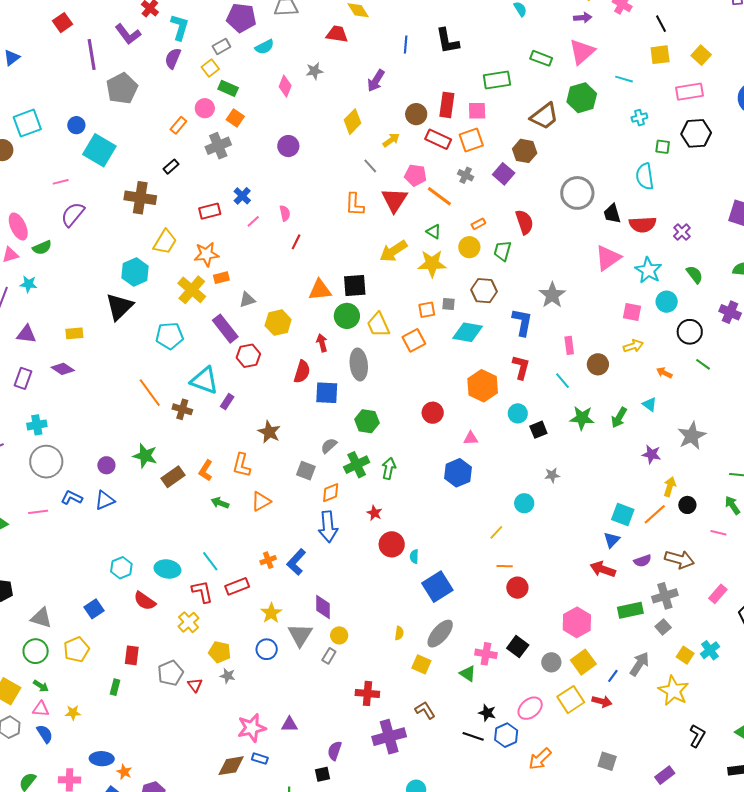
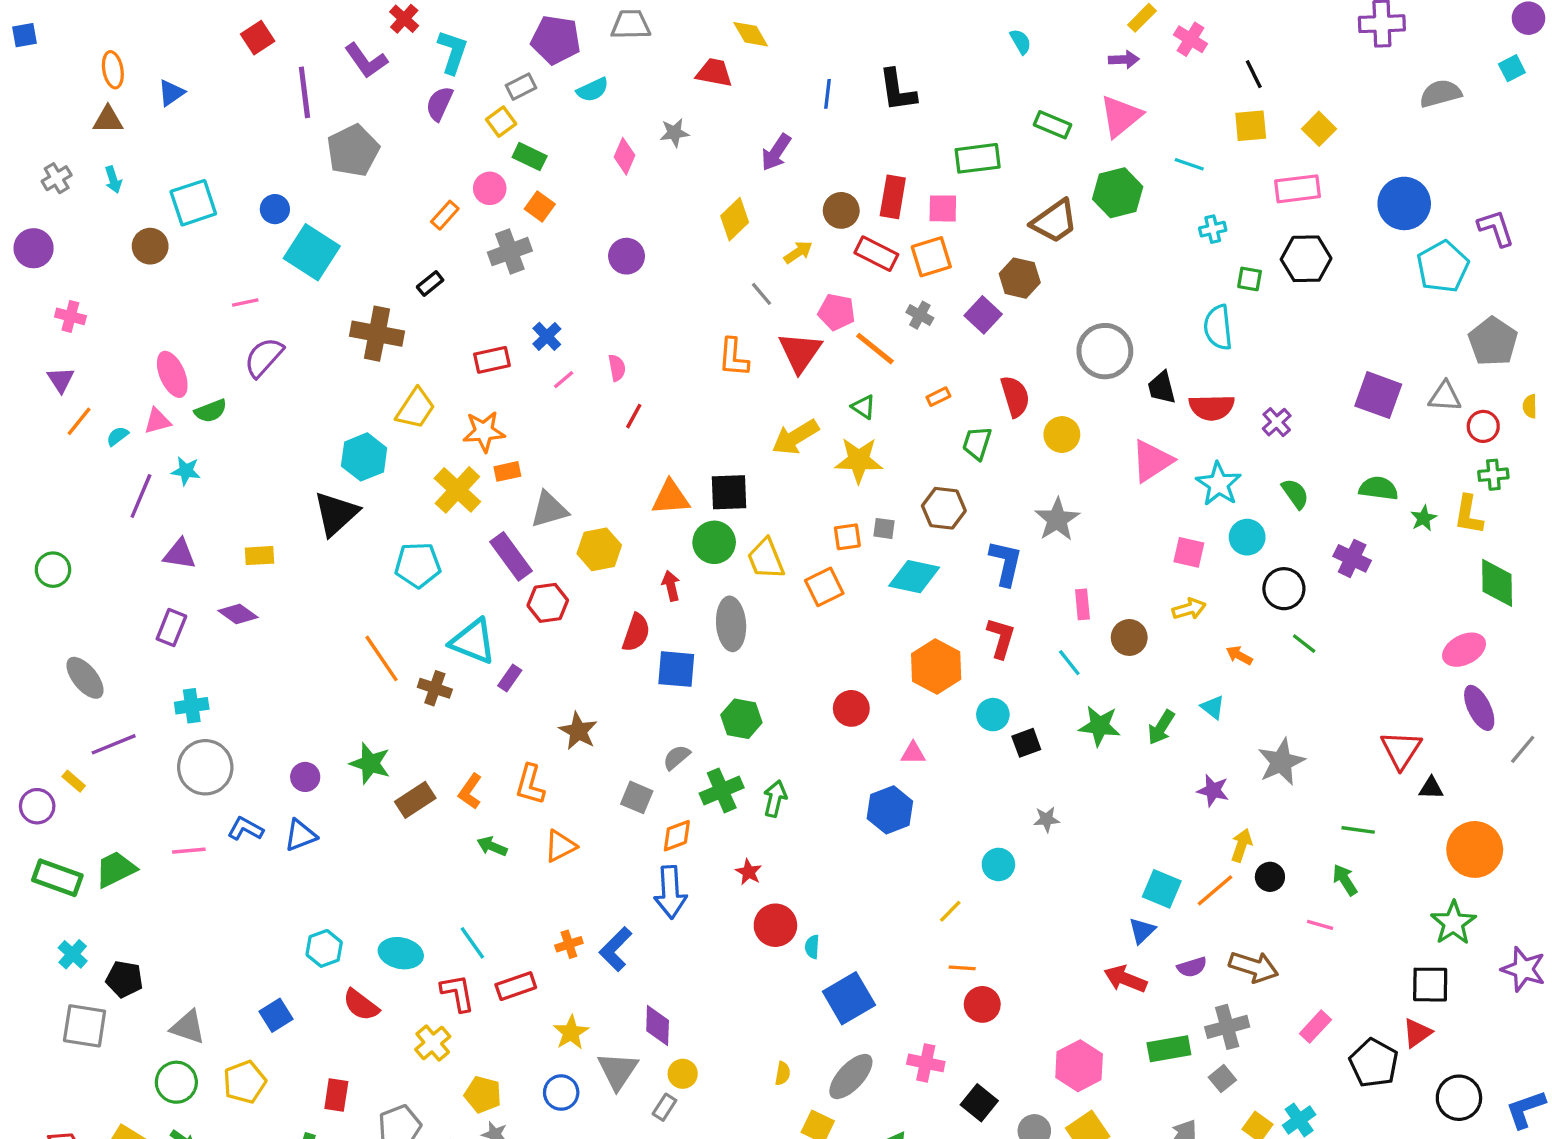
yellow circle: (469, 247) -> (1062, 435), moved
gray triangle: (247, 300) -> (549, 510), size x1.4
pink cross: (486, 654) -> (926, 1063), moved

